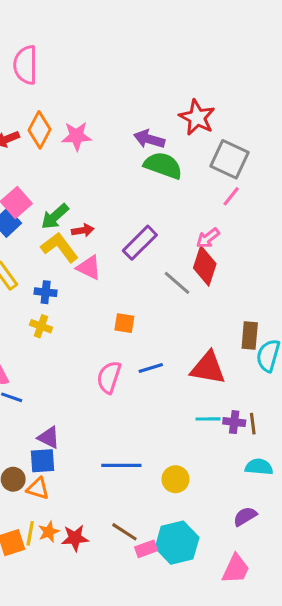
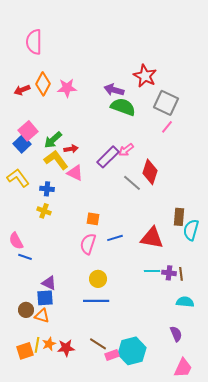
pink arrow: (208, 238) -> (126, 150), moved
orange square: (124, 323) -> (93, 219), moved
yellow circle: (175, 479) -> (98, 279), moved
purple semicircle: (245, 516) -> (176, 334), turned 98
pink trapezoid: (236, 569) -> (183, 368), moved

